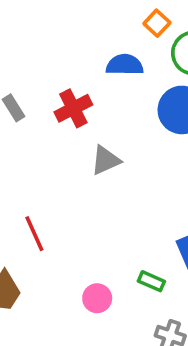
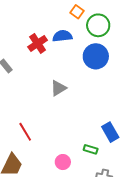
red cross: (73, 108) -> (38, 43), moved

